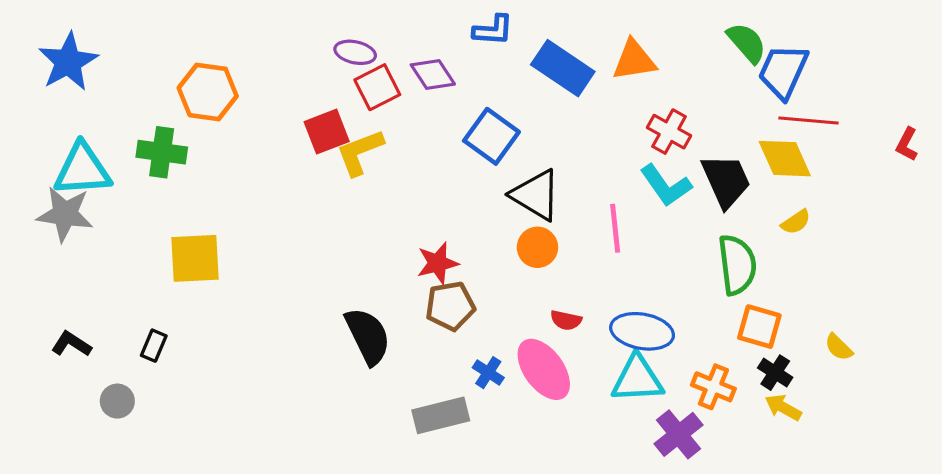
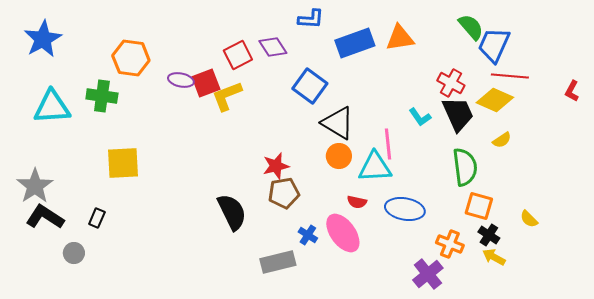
purple ellipse: (355, 52) -> (181, 80), moved
blue rectangle: (563, 68) -> (355, 43), turned -54
red cross: (669, 132) -> (451, 83), moved
yellow diamond: (785, 159) -> (495, 100), turned -42
cyan L-shape: (666, 185) -> (420, 117), size x0.7
gray star: (65, 214) -> (35, 186), moved, turned 30
black L-shape: (71, 344) -> (45, 217), size x1.5
cyan triangle: (637, 379) -> (375, 167), moved

